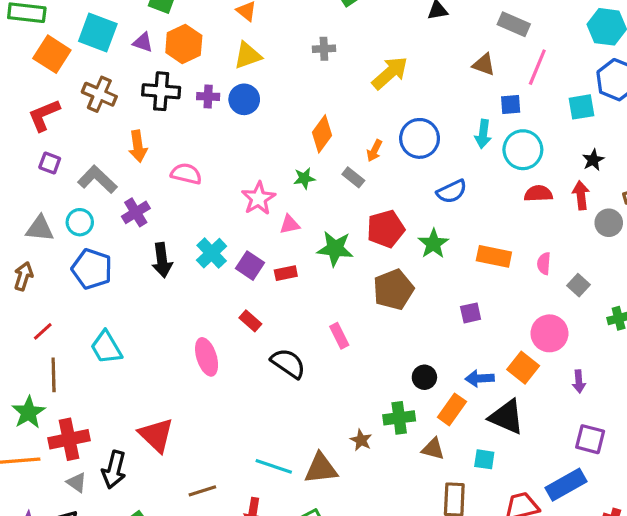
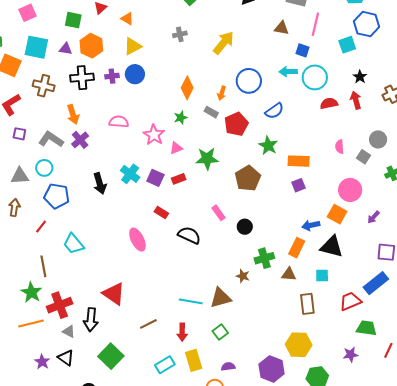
blue square: (511, 105) -> (303, 50), turned 32
cyan arrow: (483, 134) -> (288, 72), turned 90
pink semicircle: (186, 174) -> (119, 122), moved
purple cross: (136, 212) -> (80, 140), moved
gray circle: (609, 223) -> (378, 139), moved
red pentagon: (386, 229) -> (236, 124), moved
orange rectangle: (494, 256) -> (299, 161), moved
red line: (43, 331) -> (41, 226), moved
black circle: (424, 377) -> (245, 227), moved
purple arrow: (579, 381) -> (373, 217), turned 56

